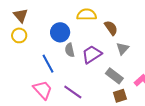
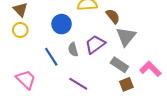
gray triangle: (123, 49) -> (126, 36), size x1.5
gray semicircle: (70, 50) -> (73, 50), moved
pink trapezoid: (43, 90) -> (26, 79), moved

